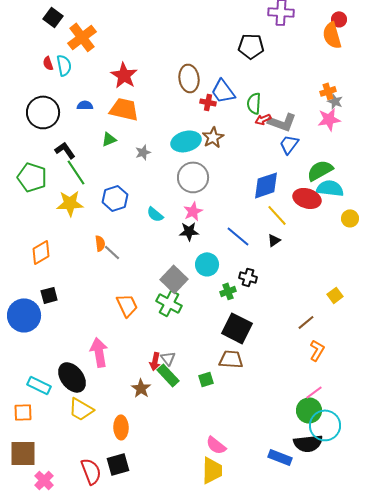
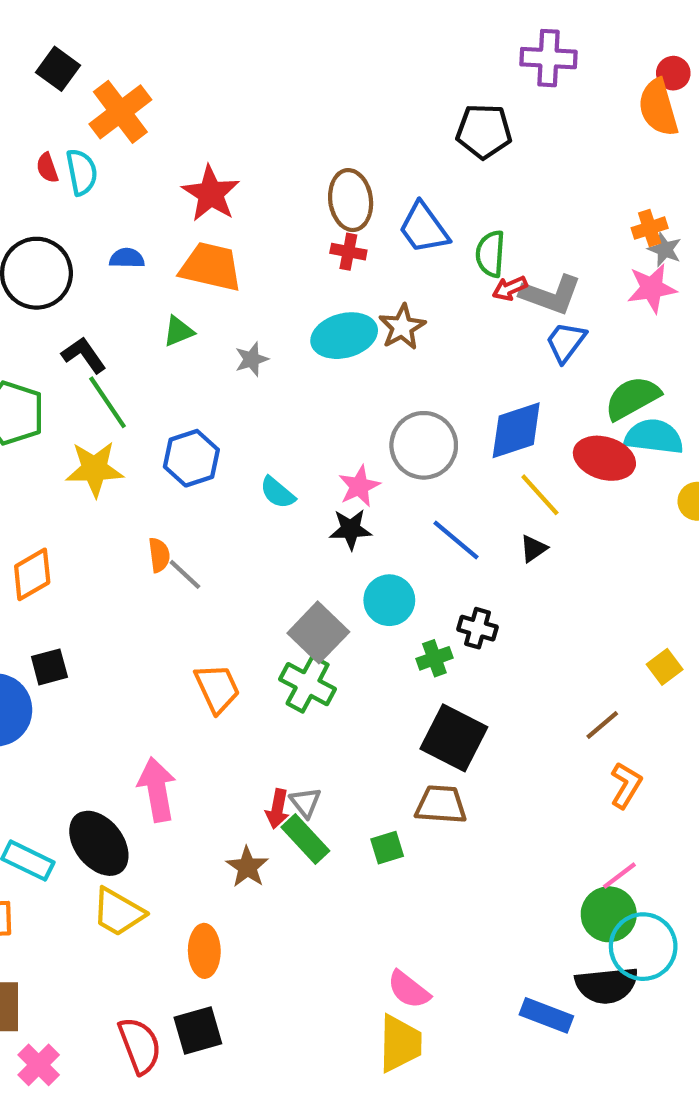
red cross: (208, 102) -> (348, 252), moved
gray circle: (193, 177) -> (424, 445), moved

